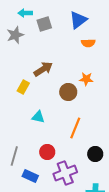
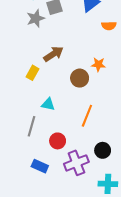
gray star: (15, 35) -> (36, 18), moved
orange semicircle: (88, 43) -> (109, 26), moved
black circle: (95, 154) -> (103, 150), moved
gray line: (14, 156) -> (31, 126), moved

